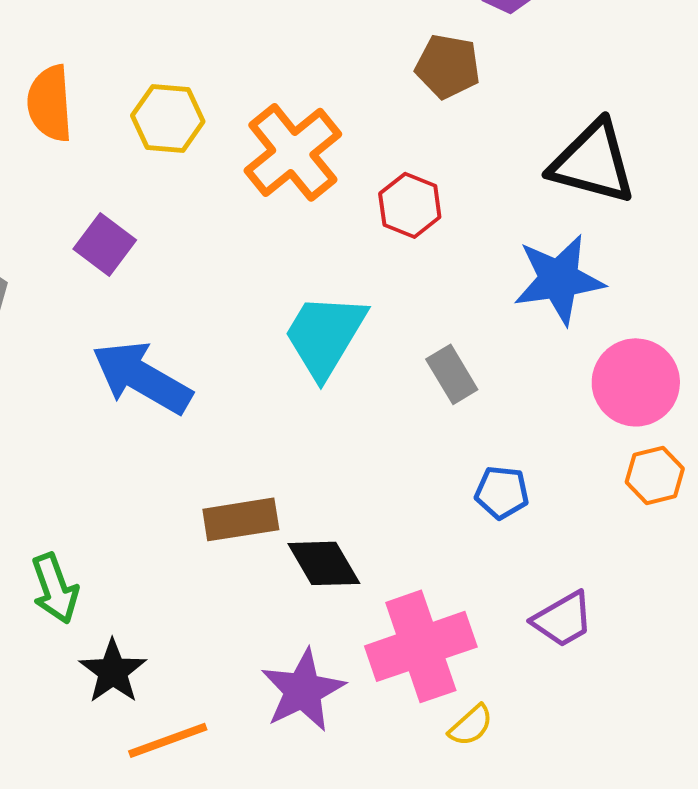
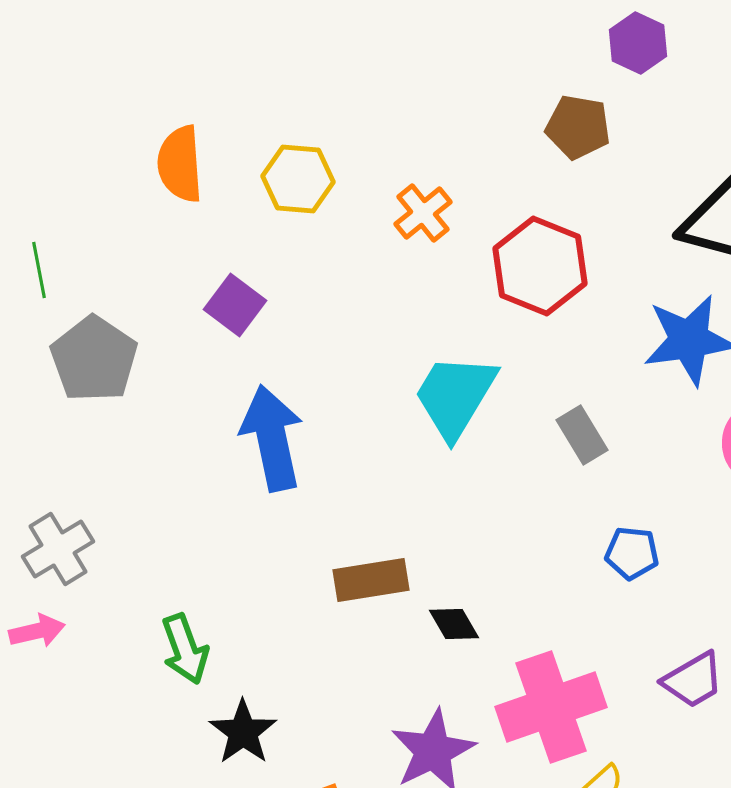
orange cross: (293, 152) -> (423, 213), size x0.6
red hexagon: (410, 205) -> (540, 266), size x1.5
blue arrow: (142, 377) -> (272, 438), turned 48
black diamond: (324, 563) -> (454, 624), size x0.7

